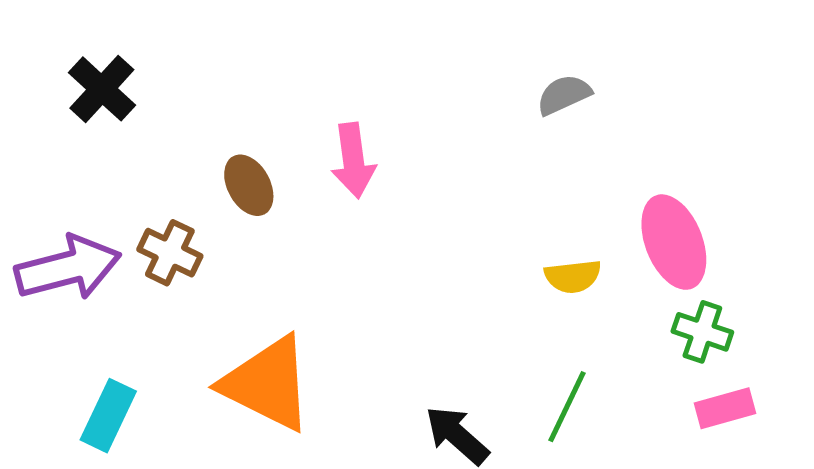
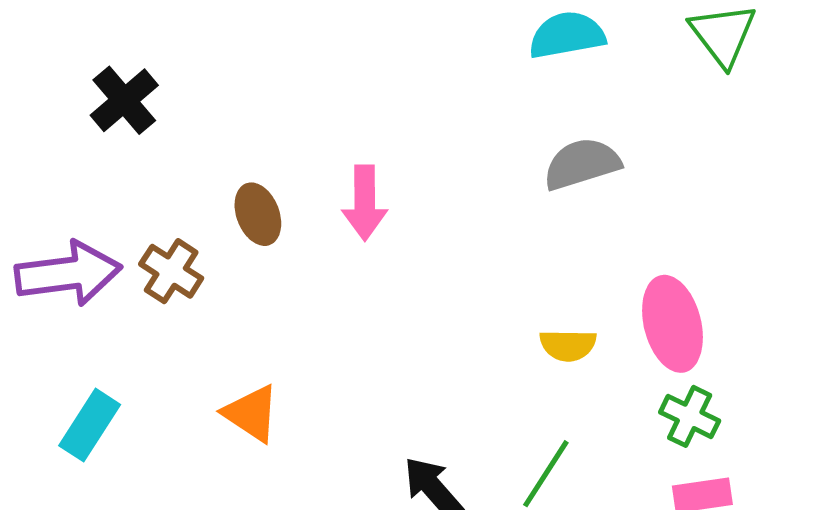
gray semicircle: (564, 95) -> (582, 164), size x1.4
orange triangle: (267, 384) -> (251, 413), size x0.6

